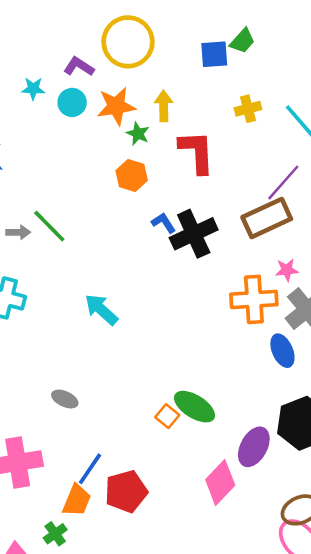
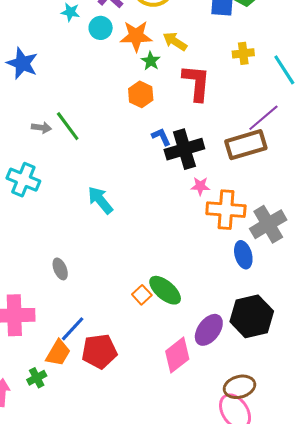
yellow arrow: (164, 106) -> (175, 41), turned -65
pink star: (287, 270) -> (200, 186), moved
gray ellipse: (65, 399) -> (60, 269), turned 35

